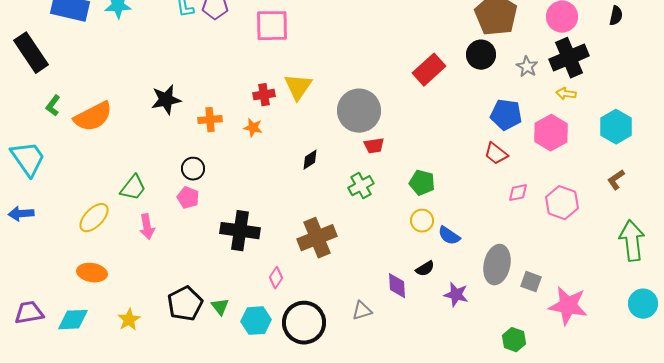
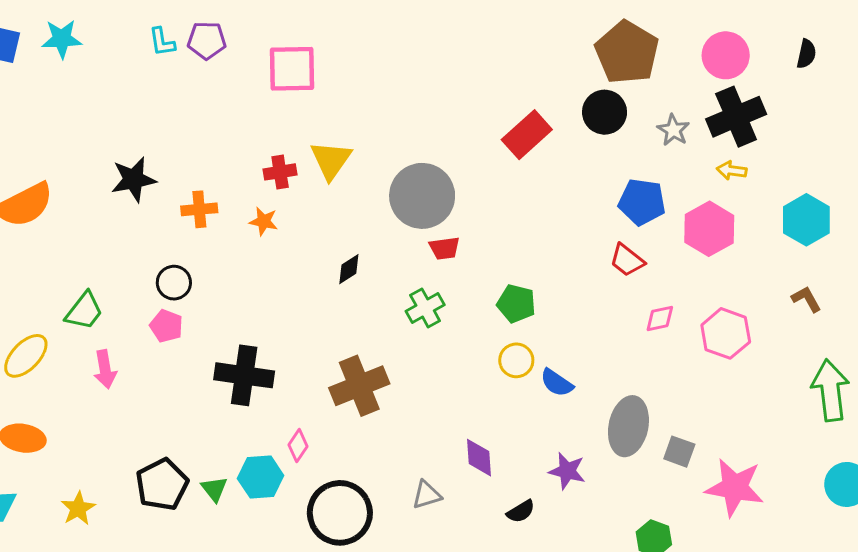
brown L-shape: (616, 180) -> (806, 299), turned 95
black semicircle: (425, 269) -> (521, 511), moved
cyan hexagon: (256, 321) -> (261, 477), moved

